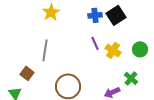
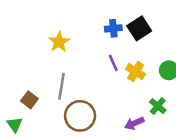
yellow star: (51, 12) -> (59, 42), moved
gray line: (45, 50) -> (62, 86), moved

